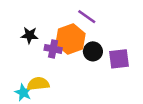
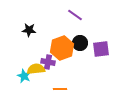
orange hexagon: (71, 39) -> (62, 48), moved
purple cross: (53, 49) -> (48, 62), moved

